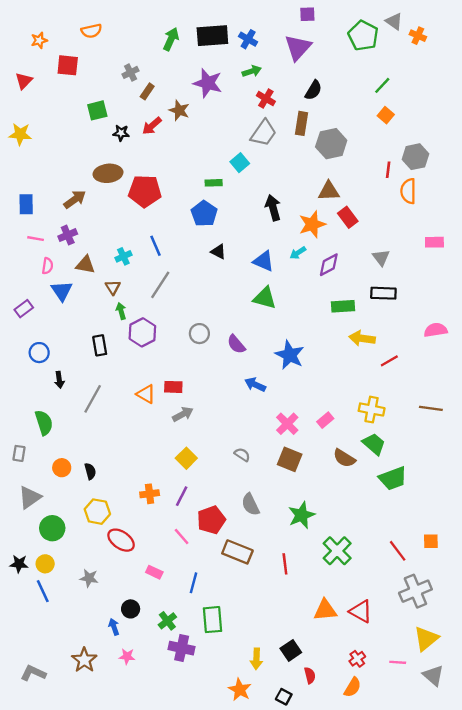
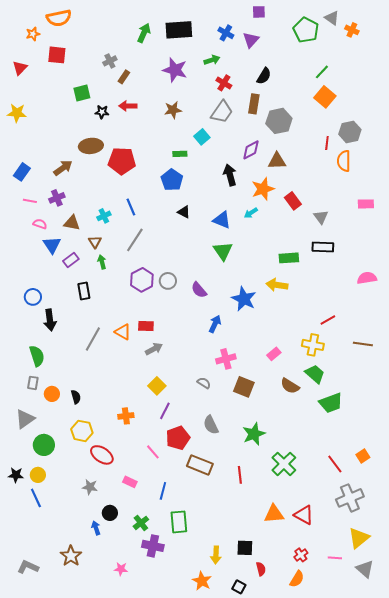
orange semicircle: (91, 31) -> (59, 18), moved, size x1.4
blue cross: (248, 39) -> (226, 33), moved
purple triangle: (298, 47) -> (251, 40), size x0.7
brown star: (179, 110) -> (173, 110), moved, turned -30
orange square: (386, 115) -> (325, 97), size x1.5
red arrow: (152, 126) -> (128, 106), turned 42
blue rectangle: (26, 204) -> (22, 172), turned 36
red rectangle: (348, 217) -> (293, 201), moved
purple diamond: (329, 265) -> (251, 150), moved
pink semicircle: (47, 266) -> (40, 224), turned -80
green triangle: (265, 298) -> (223, 251), turned 40
purple rectangle: (24, 309) -> (71, 260), moved
purple hexagon: (142, 332) -> (142, 280), moved
yellow arrow: (362, 338) -> (277, 285), moved
red line: (389, 361) -> (328, 320), moved
black arrow: (59, 380) -> (50, 320), size x1.5
blue arrow: (255, 385) -> (215, 324), turned 90
gray line: (93, 399) -> (93, 339), moved
pink cross: (287, 424) -> (226, 359), moved, turned 30
gray rectangle: (19, 453) -> (33, 383), moved
purple line: (182, 496) -> (165, 411), moved
orange square: (431, 541) -> (363, 456), turned -32
gray star: (89, 578) -> (90, 487), moved
black square: (291, 650) -> (245, 548), turned 36
pink star: (127, 656) -> (121, 569), moved

